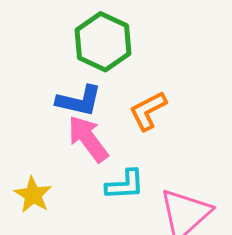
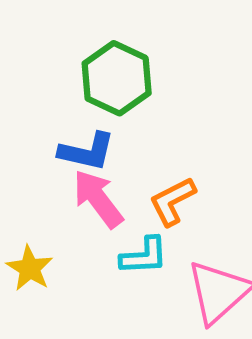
orange L-shape: (148, 111) -> (173, 201), moved

